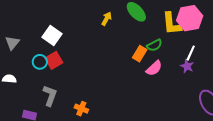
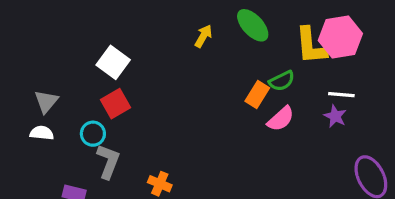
gray triangle: (12, 43) -> (46, 101), moved
white line: (191, 53) -> (341, 95), turned 70
cyan circle: (40, 62) -> (93, 134), moved

